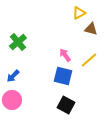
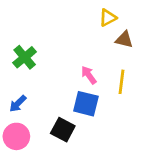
yellow line: (89, 60) -> (121, 82), turned -42
black square: (66, 105) -> (63, 130), moved

